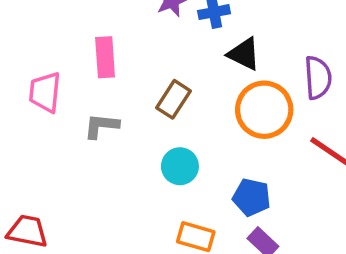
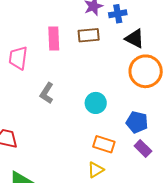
brown rectangle: (173, 99) -> (89, 35), moved, turned 50
gray L-shape: (101, 126) -> (47, 93), moved, turned -65

